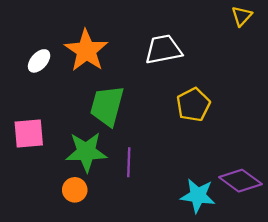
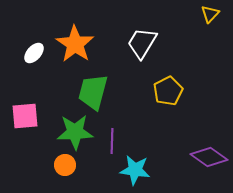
white trapezoid: (163, 49) -> (142, 43), turned -48
cyan star: (198, 196) -> (135, 170), moved

